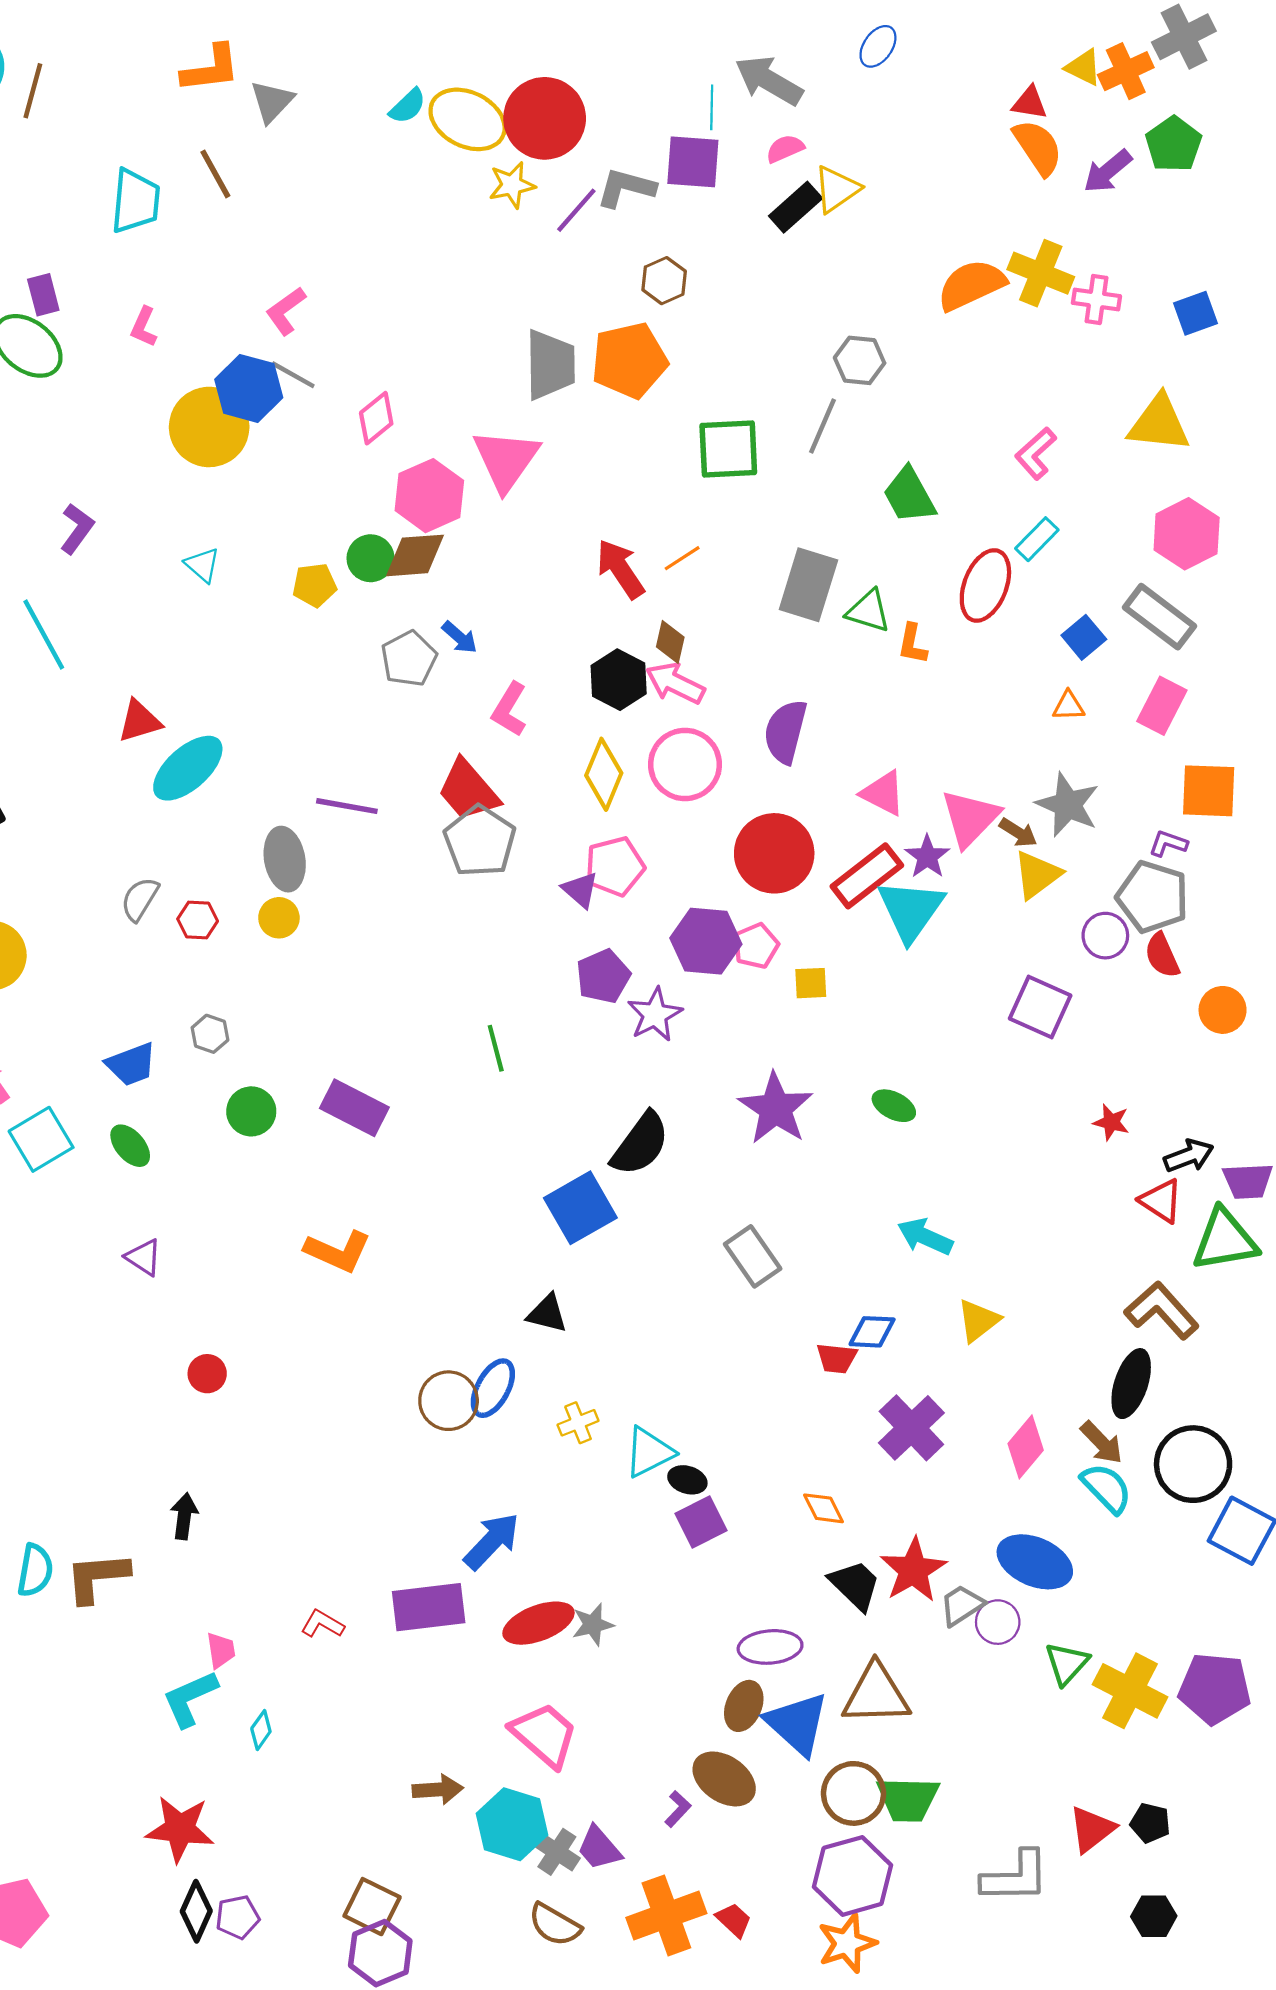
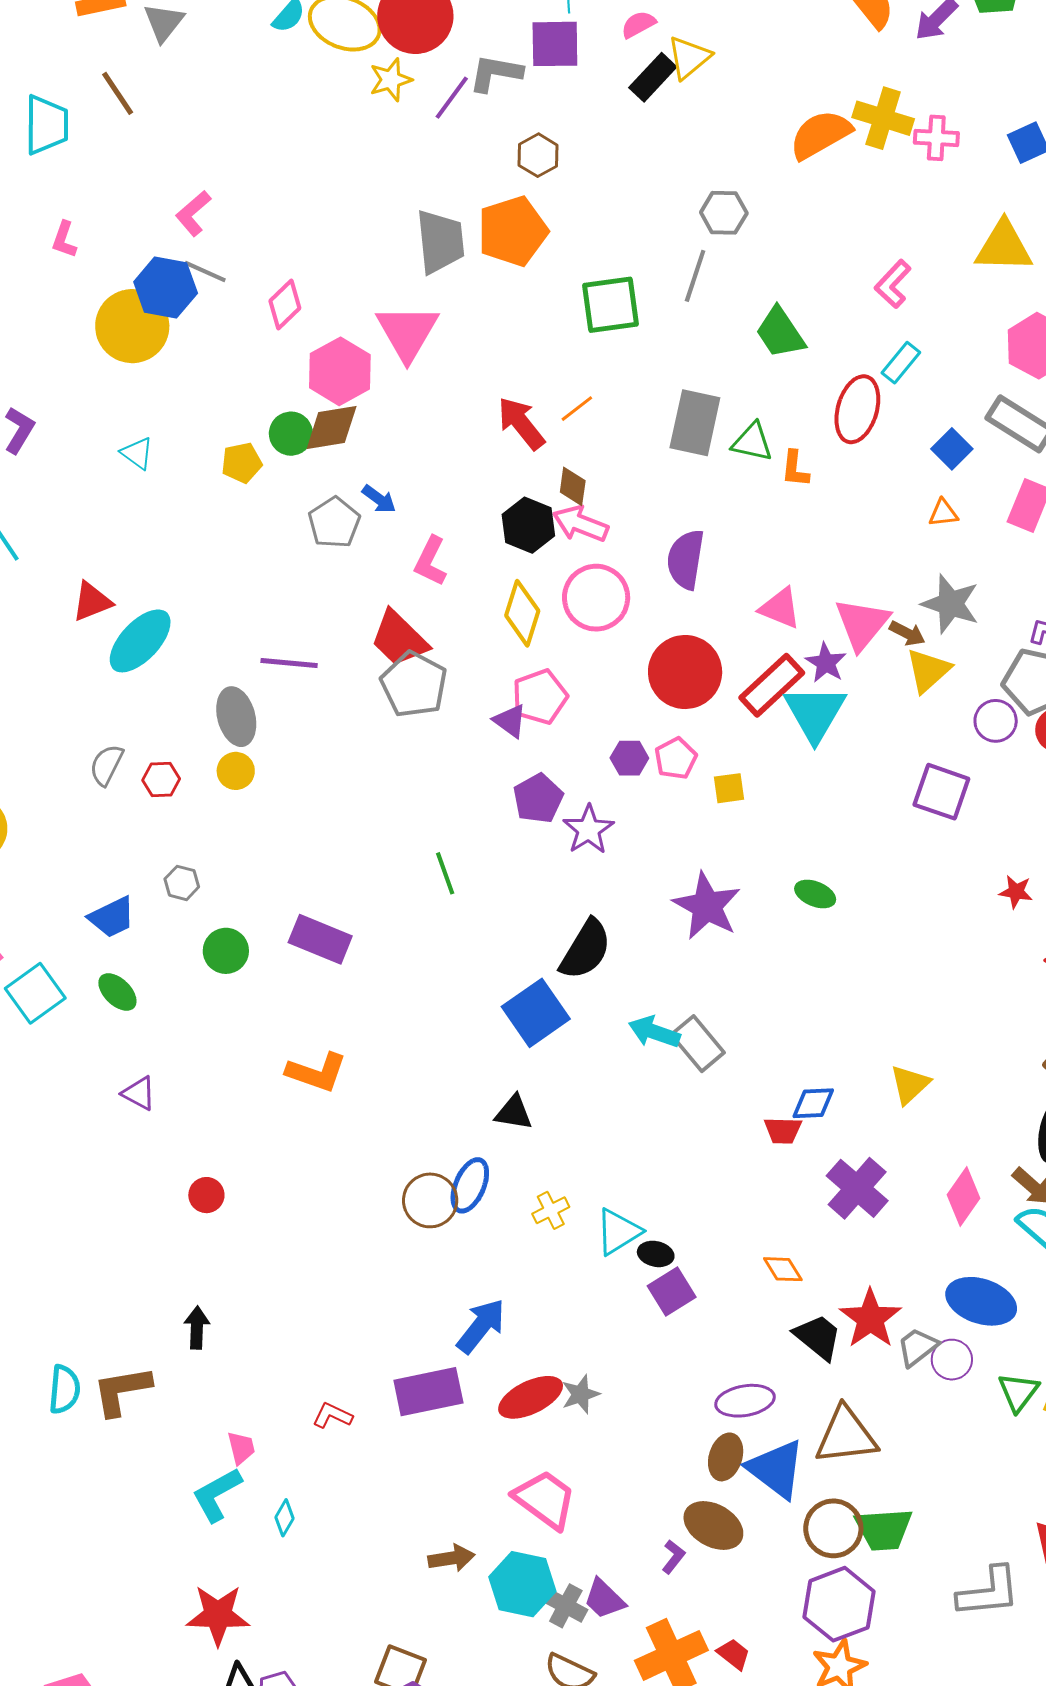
purple hexagon: (706, 941) -> (629, 758), size x0.6
cyan arrow: (925, 1237) -> (654, 1032), moved

